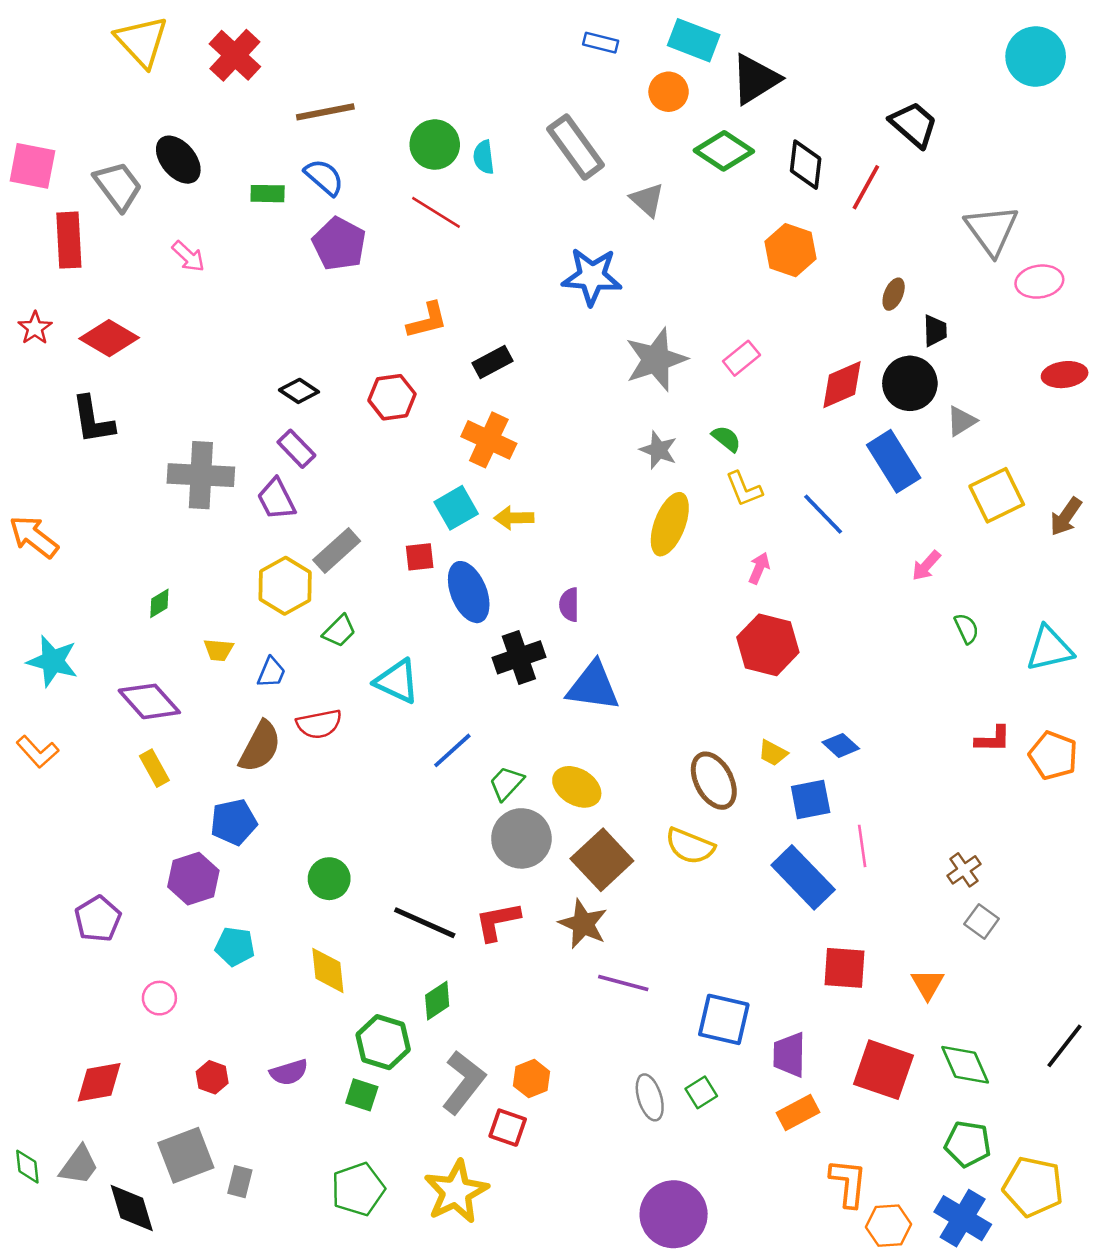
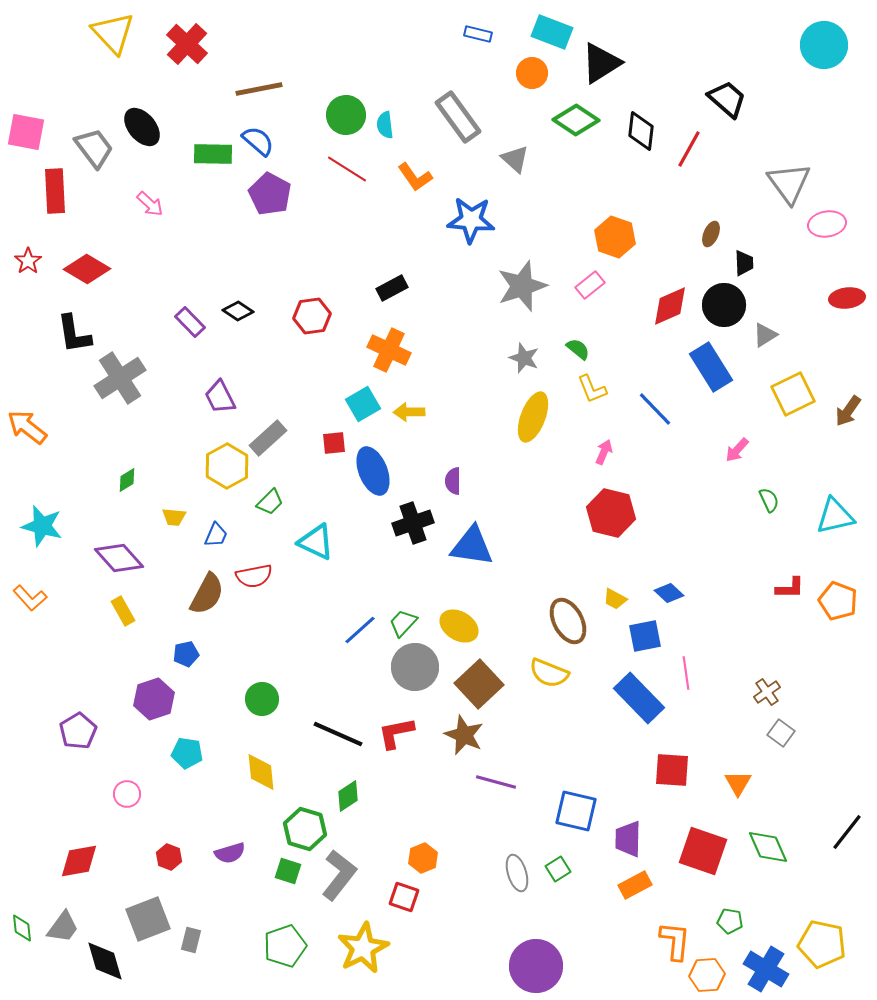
green rectangle: (268, 194) -> (213, 154), size x1.4
orange hexagon: (790, 250) -> (615, 237), moved
orange L-shape: (427, 321) -> (415, 177), moved, turned 69
purple rectangle: (296, 449) -> (190, 322), moved
gray cross: (201, 475) -> (120, 378), moved, turned -36
blue line: (452, 750) -> (360, 630), moved
blue pentagon: (234, 822) -> (186, 654), size x0.7
gray L-shape: (464, 1082) -> (339, 875), moved
green pentagon: (968, 1144) -> (730, 921), moved, size x0.7

